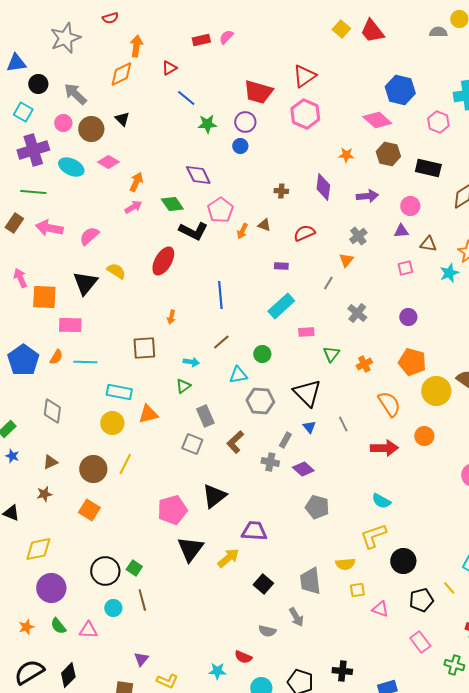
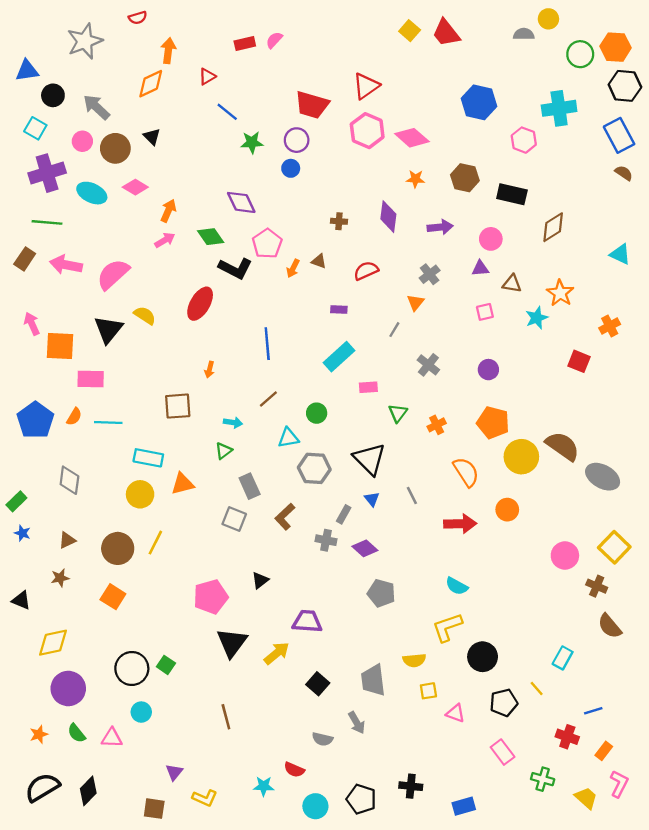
pink diamond: (377, 120) -> (412, 138), moved
pink semicircle: (89, 236) -> (113, 274), size x1.4
black triangle: (214, 496) -> (260, 580), size x0.6
brown line: (142, 600) -> (226, 717), moved

